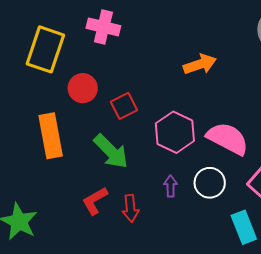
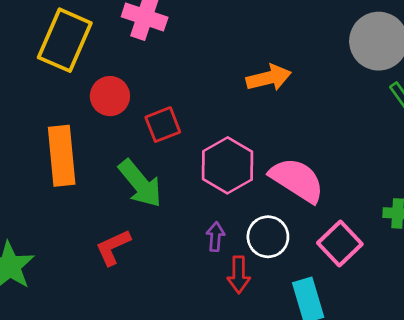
red arrow: (131, 208) -> (239, 275), moved

